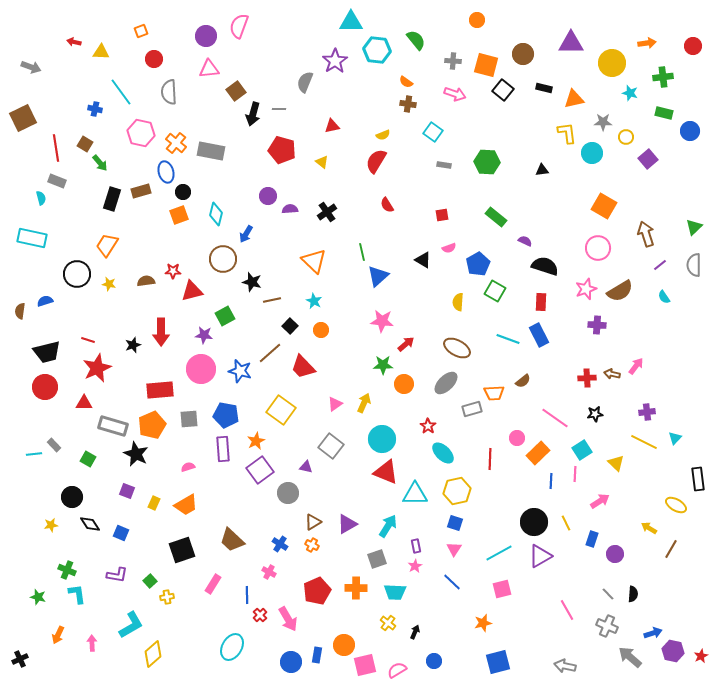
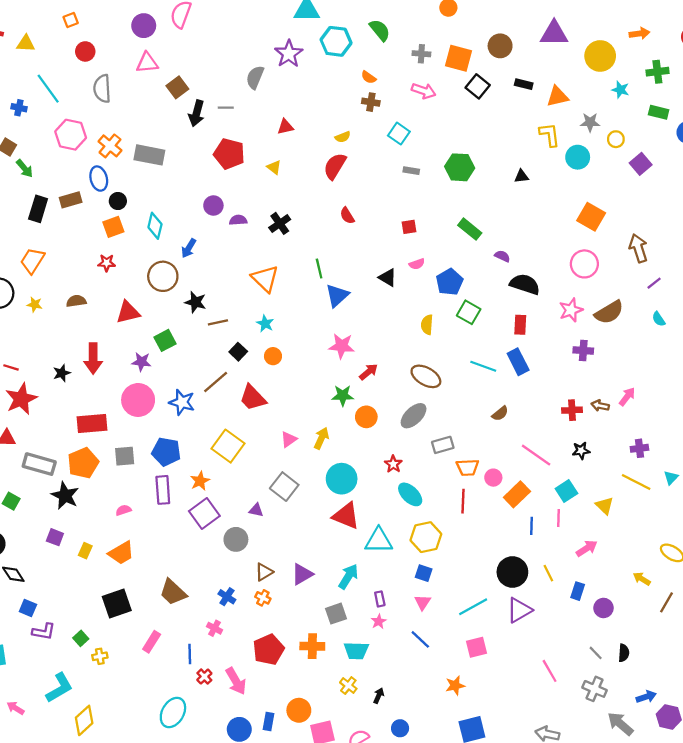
red star: (173, 271) -> (107, 263), moved
orange trapezoid: (494, 393) -> (467, 467), moved
blue square: (121, 533) -> (28, 608), moved
pink arrow: (92, 643) -> (16, 708), turned -56

